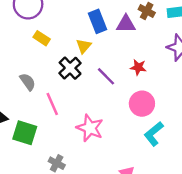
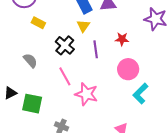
yellow triangle: (84, 46) -> (83, 26), moved
purple line: (106, 76) -> (96, 49), turned 42
pink line: (52, 104) -> (65, 76), moved

